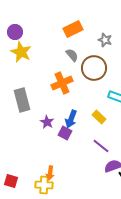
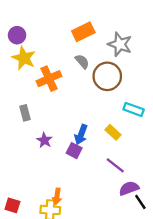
gray star: (105, 40) -> (120, 44), size x1.5
orange cross: (62, 83) -> (49, 79), moved
gray rectangle: (22, 100) -> (25, 113), size x0.6
purple star: (47, 122) -> (44, 140), moved

